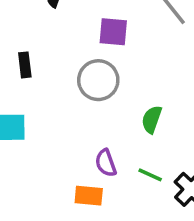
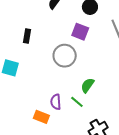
green line: (150, 175) -> (77, 102), moved

